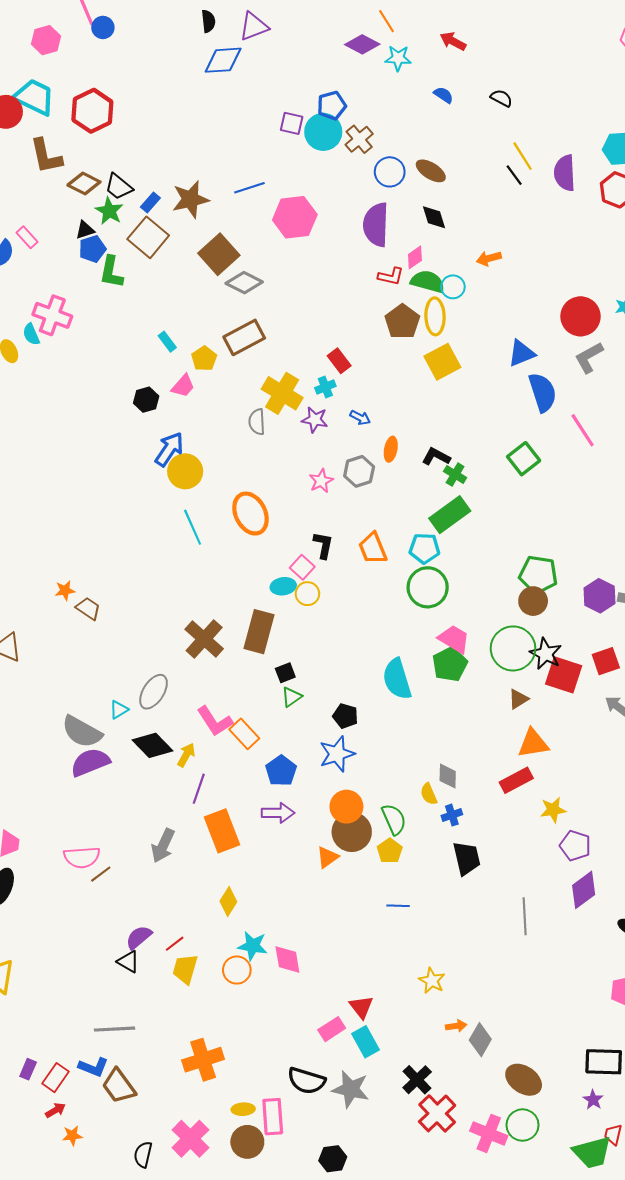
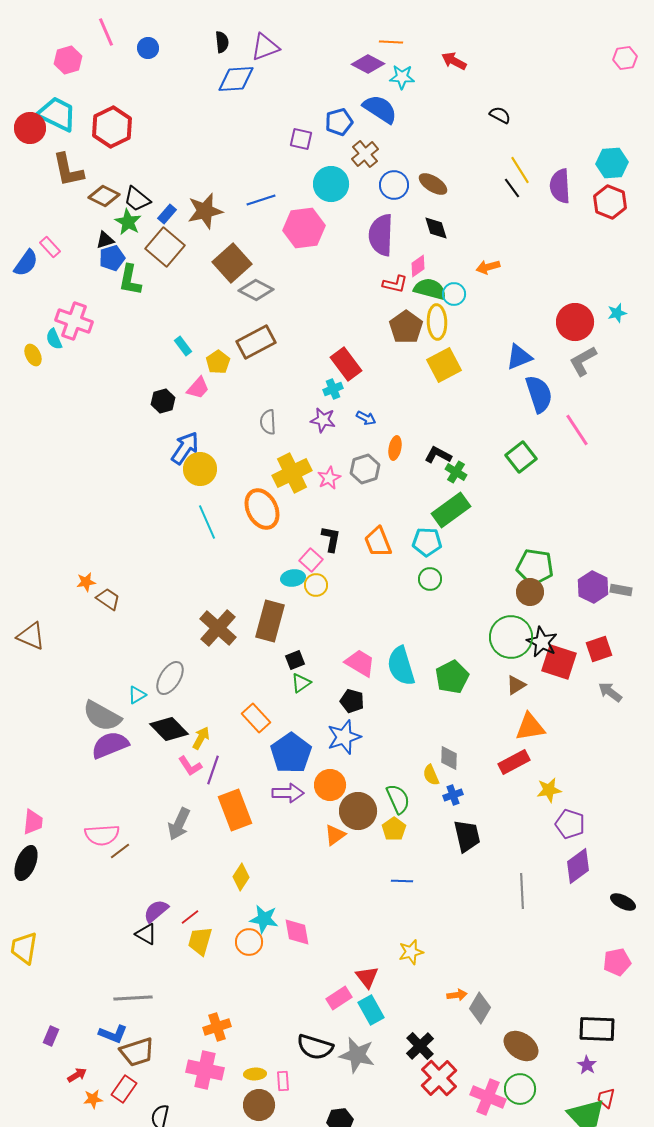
orange line: (387, 21) -> (391, 42), turned -55
blue circle: (103, 27) -> (148, 48), moved
blue semicircle: (443, 95) -> (380, 109), moved, size x1.8
cyan circle: (323, 132) -> (331, 184), moved
red rectangle: (339, 361) -> (346, 364), size x1.4
yellow cross: (282, 393) -> (292, 473), moved, turned 33
green circle: (428, 587) -> (430, 579), size x0.6
pink trapezoid: (454, 639) -> (360, 663), moved
green pentagon: (450, 664) -> (452, 677), moved
pink L-shape: (215, 721) -> (190, 766), moved, size x0.7
blue pentagon: (281, 771) -> (291, 753), size x1.4
orange circle: (346, 807) -> (330, 785), moved
yellow star: (432, 981) -> (411, 952), moved, turned 30
orange cross: (203, 1060) -> (217, 1027), size x0.7
red rectangle: (55, 1078) -> (124, 1089), moved
brown trapezoid: (119, 1086) -> (137, 1052), turned -72
pink rectangle: (273, 1117) -> (283, 1081), size x0.6
pink cross: (190, 1139) -> (205, 1070), moved, turned -33

